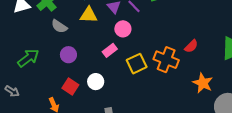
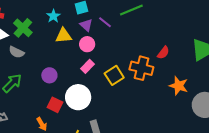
gray semicircle: (59, 26) -> (16, 52), moved
pink circle: (123, 29) -> (87, 44), moved
white circle: (96, 82) -> (78, 97), size x1.6

